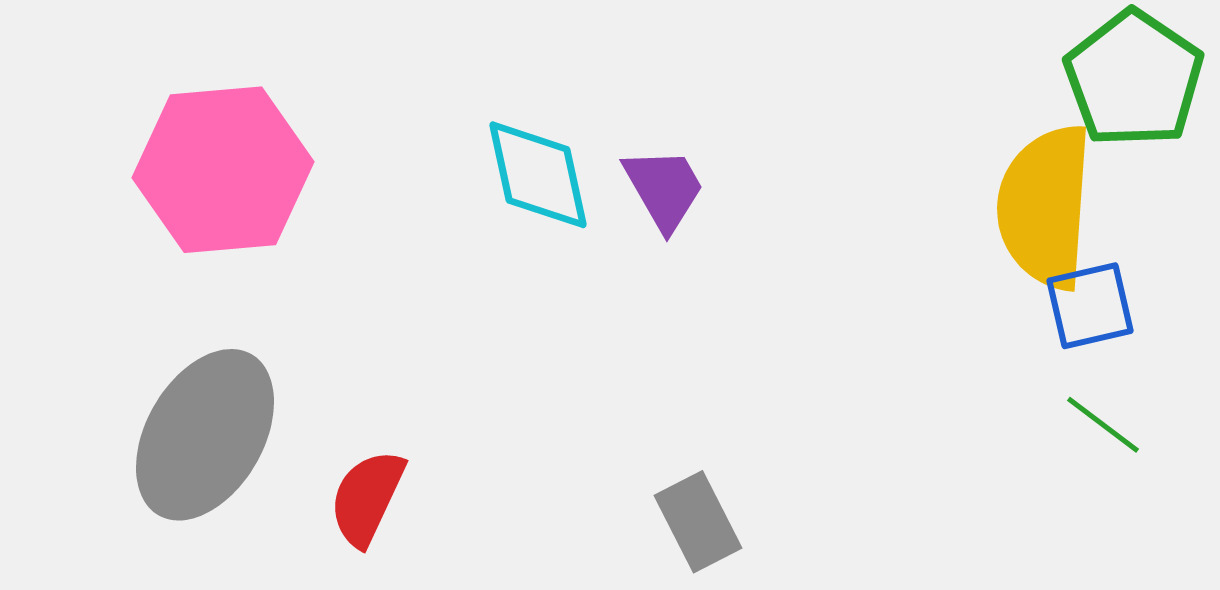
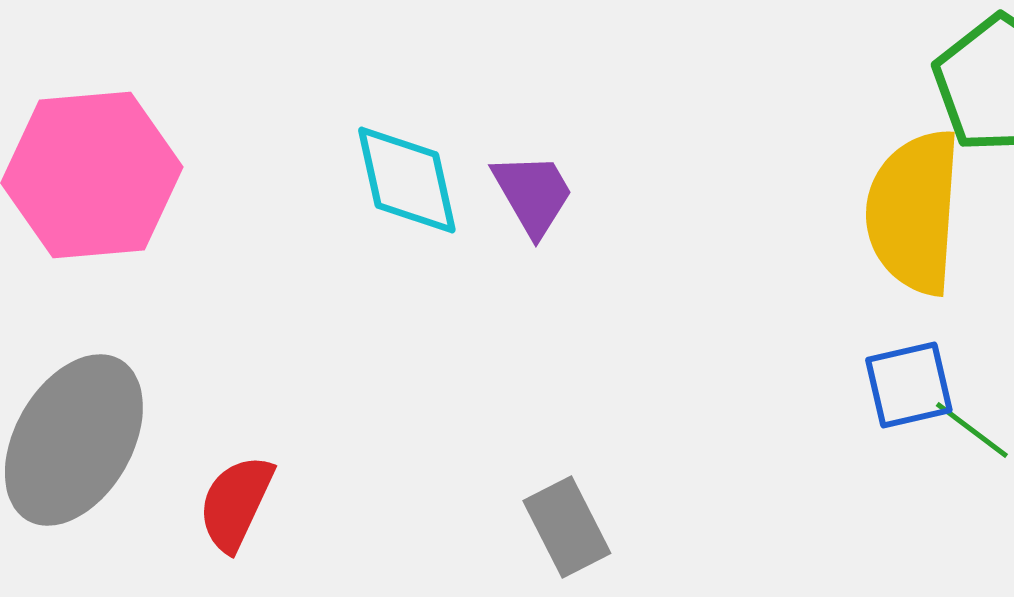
blue square: (1090, 306) -> (909, 385), moved

